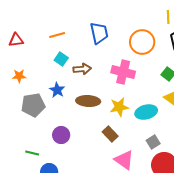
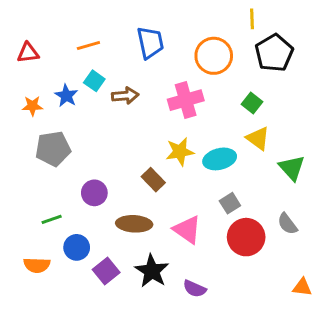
pink cross: (123, 72) -> (186, 100), turned -30
blue star: (57, 90) -> (66, 96), moved
brown ellipse: (88, 101) -> (134, 224), moved
brown rectangle: (110, 134) -> (153, 180), moved
green line: (32, 153) -> (52, 219), turned -32

